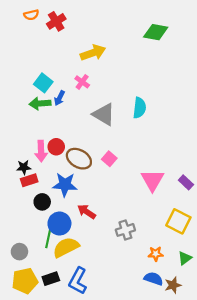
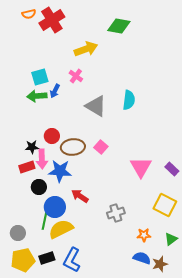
red cross: (56, 21) -> (52, 20), size x1.4
green diamond: (156, 32) -> (119, 26), moved
cyan square: (43, 83) -> (40, 77), turned 36
pink arrow: (41, 151) -> (42, 159), moved
brown ellipse: (79, 159) -> (73, 147), turned -35
black star: (24, 167) -> (32, 147), moved

